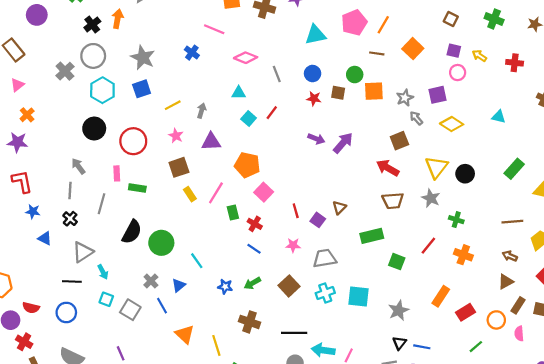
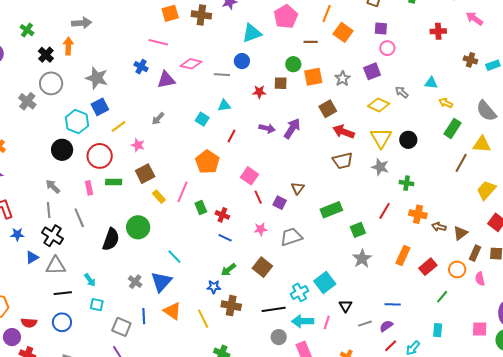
orange line: (383, 25) -> (327, 14), moved
yellow arrow: (479, 56) -> (446, 103), moved
gray line: (277, 74) -> (222, 75), turned -56
blue circle: (313, 74) -> (242, 61), moved
cyan hexagon: (102, 90) -> (77, 122), moved
cyan triangle: (239, 93) -> (224, 105), moved
yellow line: (173, 105) -> (118, 126), moved
gray arrow: (202, 111) -> (158, 118), turned -144
red line: (272, 113) -> (231, 136), moved
gray arrow: (416, 118) -> (402, 92), moved
yellow diamond: (452, 124) -> (379, 105), moved
brown square: (399, 141) -> (328, 109), moved
purple triangle: (211, 142) -> (166, 80), moved
orange pentagon: (247, 165) -> (207, 162), turned 30
red arrow: (388, 168) -> (343, 132), moved
green rectangle: (137, 188) -> (114, 182), moved
pink square: (264, 192) -> (250, 176), moved
brown trapezoid: (393, 201) -> (343, 161), moved
gray line: (102, 204) -> (79, 218), turned -30
black cross: (70, 219) -> (52, 236), size x1.5
brown line: (512, 222) -> (461, 163), moved, turned -48
blue triangle: (45, 238) -> (32, 257), turned -48
green circle: (161, 243) -> (138, 227), moved
gray triangle: (83, 252) -> (56, 266), moved, turned 40
brown arrow: (510, 256) -> (439, 227), moved
green square: (397, 262) -> (358, 230), turned -35
blue triangle: (179, 285) -> (161, 282), size x1.6
blue star: (225, 287) -> (214, 287), moved
cyan cross: (325, 293) -> (299, 292), moved
cyan square: (359, 297) -> (325, 282), moved, turned -35
blue line: (162, 306) -> (144, 316), moved, turned 35
gray square: (130, 310) -> (121, 327), moved
gray star: (399, 310) -> (362, 259), moved
orange triangle: (185, 334) -> (172, 311), moved
black triangle: (399, 343) -> (346, 306), moved
yellow line: (216, 345) -> (203, 319), moved

